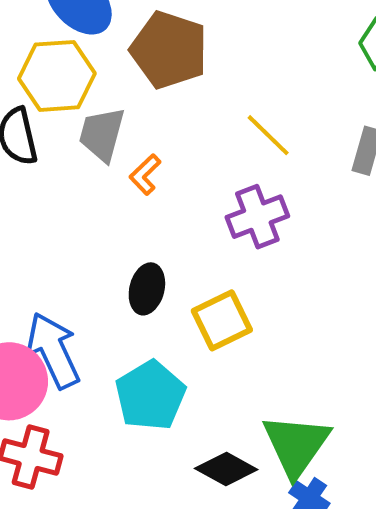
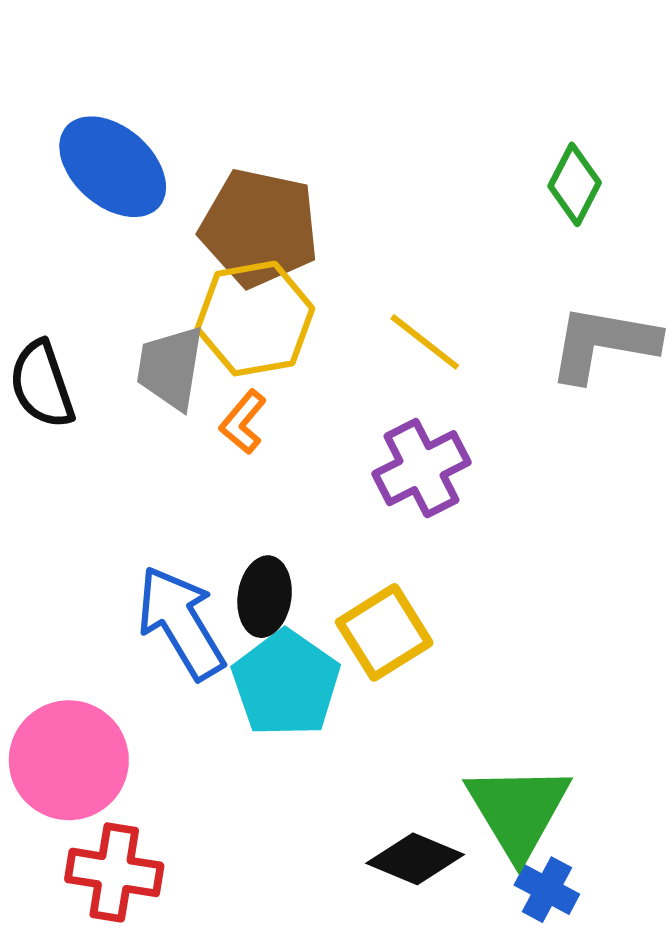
yellow hexagon: (57, 76) -> (255, 319), moved
blue arrow: (53, 350) -> (181, 623), moved
cyan pentagon: (150, 395) -> (286, 683), moved

